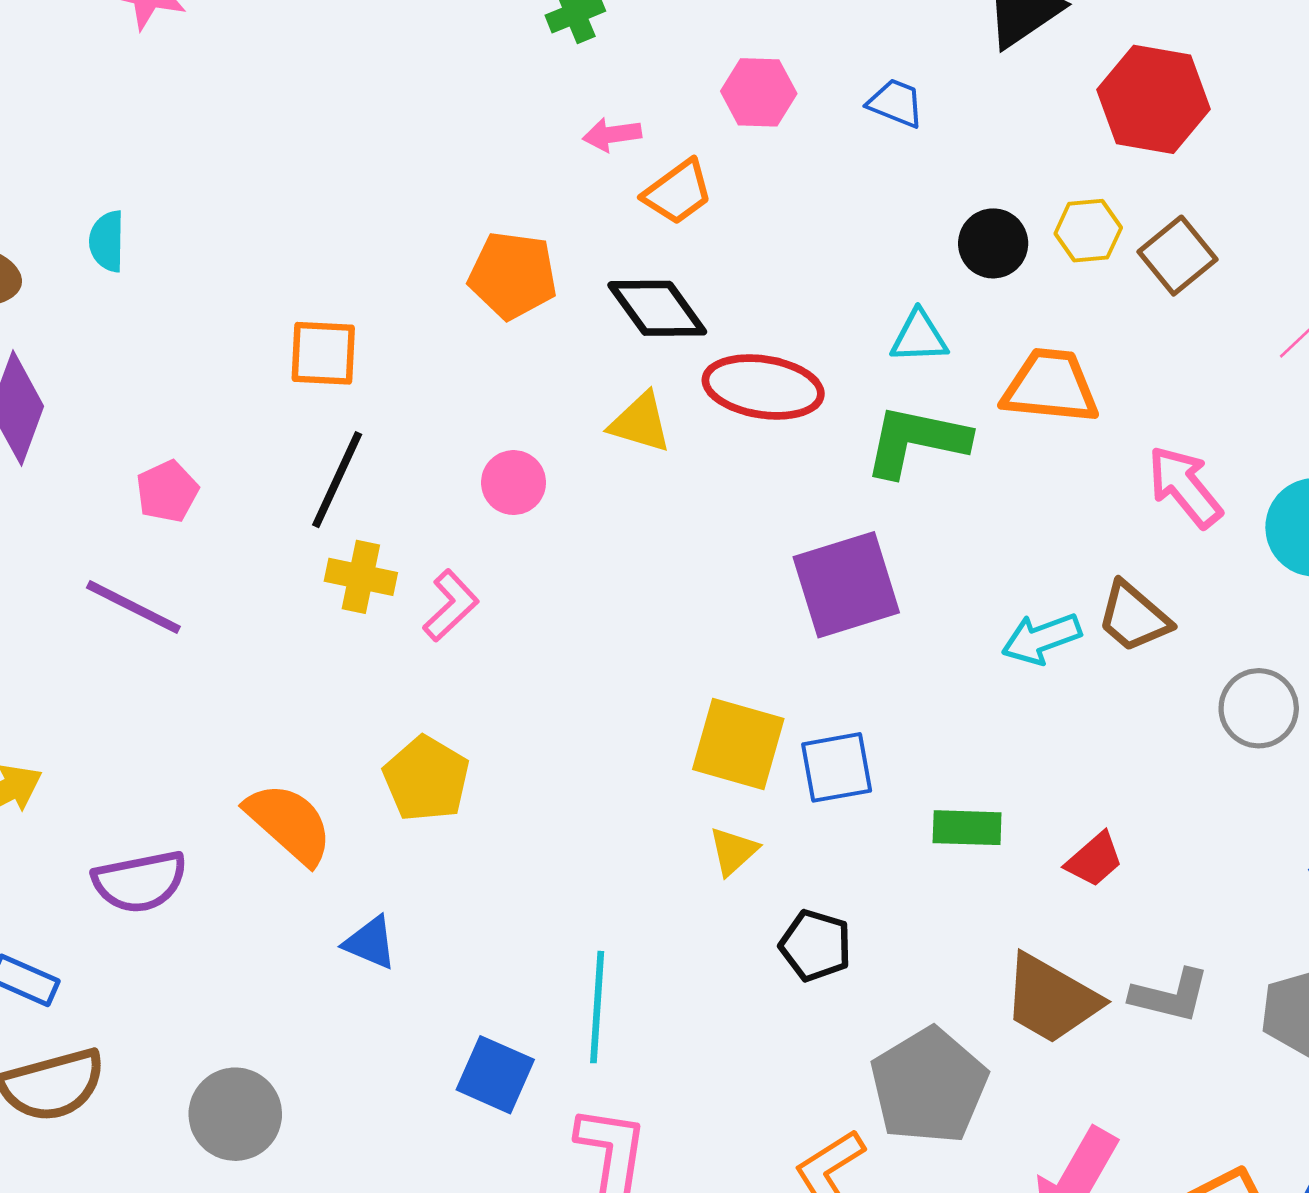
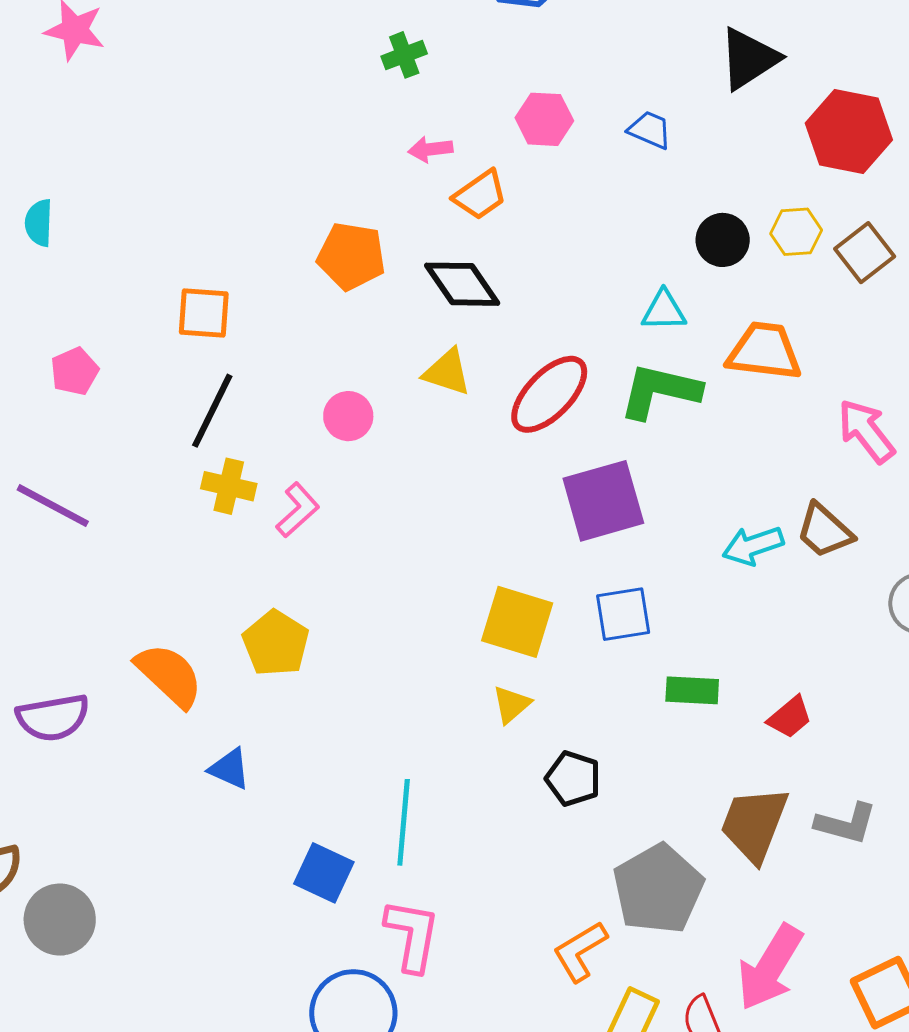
red ellipse: (763, 387) -> (549, 394), moved, turned -56
pink pentagon: (167, 491) -> (75, 371), moved
blue square: (837, 767) -> (623, 614), moved
brown trapezoid: (1051, 999) -> (754, 824), turned 80
gray circle: (235, 1114) -> (60, 920), moved

